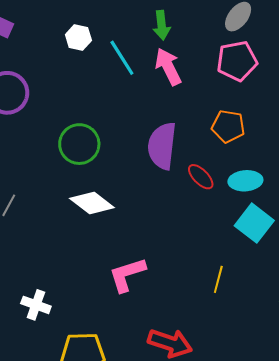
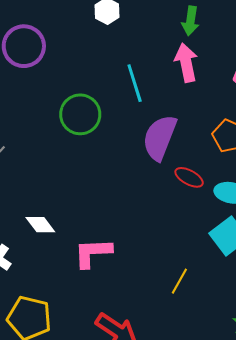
cyan line: (122, 58) -> (135, 83), moved
red ellipse: (201, 177) -> (189, 177), turned -32
white diamond: (92, 203) -> (40, 225), moved, size x0.7

